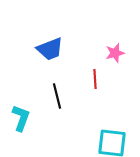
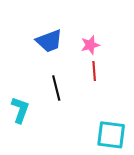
pink star: (115, 53) -> (90, 45), moved

